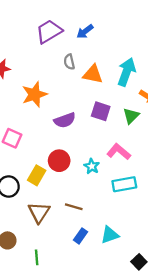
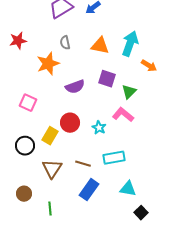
gray semicircle: (69, 62) -> (65, 43), moved
green triangle: (131, 116) -> (129, 92), moved
cyan rectangle: (124, 184) -> (114, 158), moved
cyan triangle: (110, 235) -> (128, 189), moved, turned 30
blue rectangle: (80, 236) -> (89, 190), size x1.5

